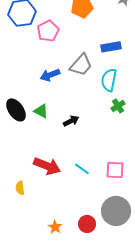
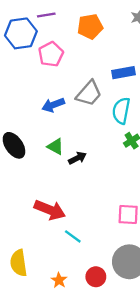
green triangle: (41, 111) -> (55, 146), moved
cyan line: (82, 169) -> (73, 236), moved
yellow semicircle: (20, 188) -> (19, 263), moved, size x1.6

